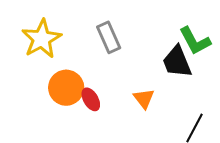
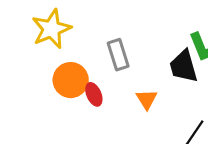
gray rectangle: (109, 37) -> (118, 55), moved

